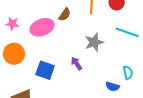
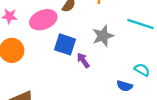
blue square: (45, 70) -> (65, 44), moved
cyan semicircle: (128, 73) -> (142, 70), turned -48

